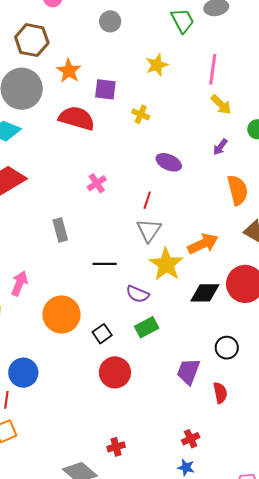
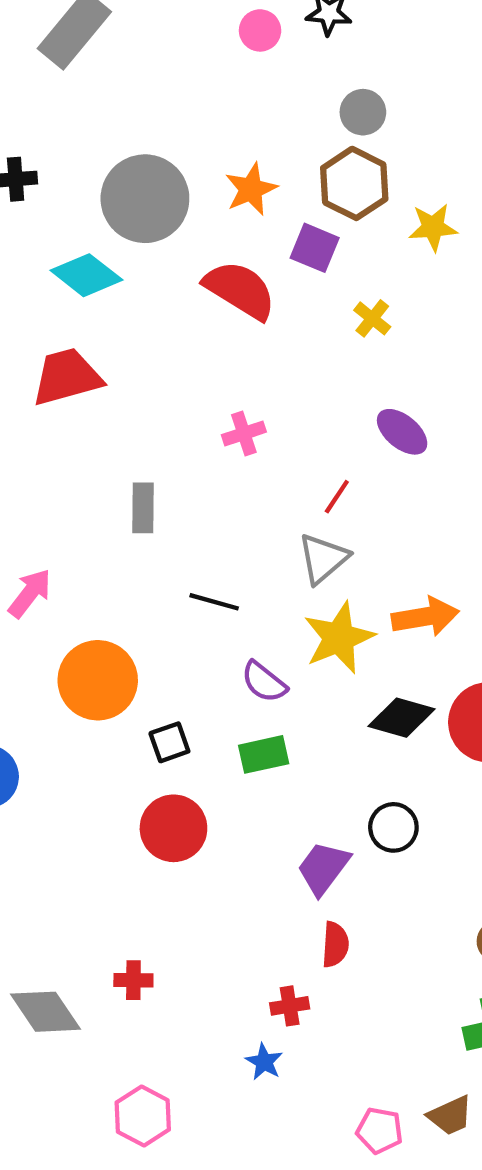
brown hexagon: (32, 40) -> (354, 183), moved
black circle: (227, 348) -> (393, 827), moved
red semicircle: (220, 393) -> (335, 945), moved

